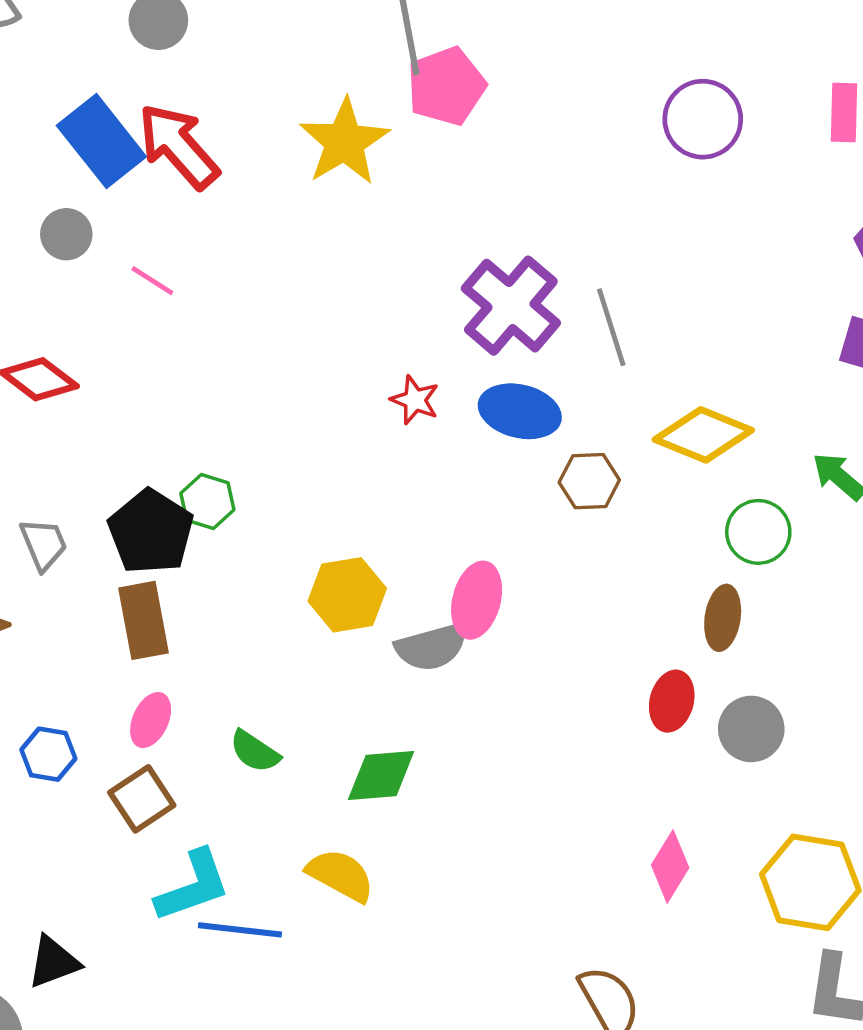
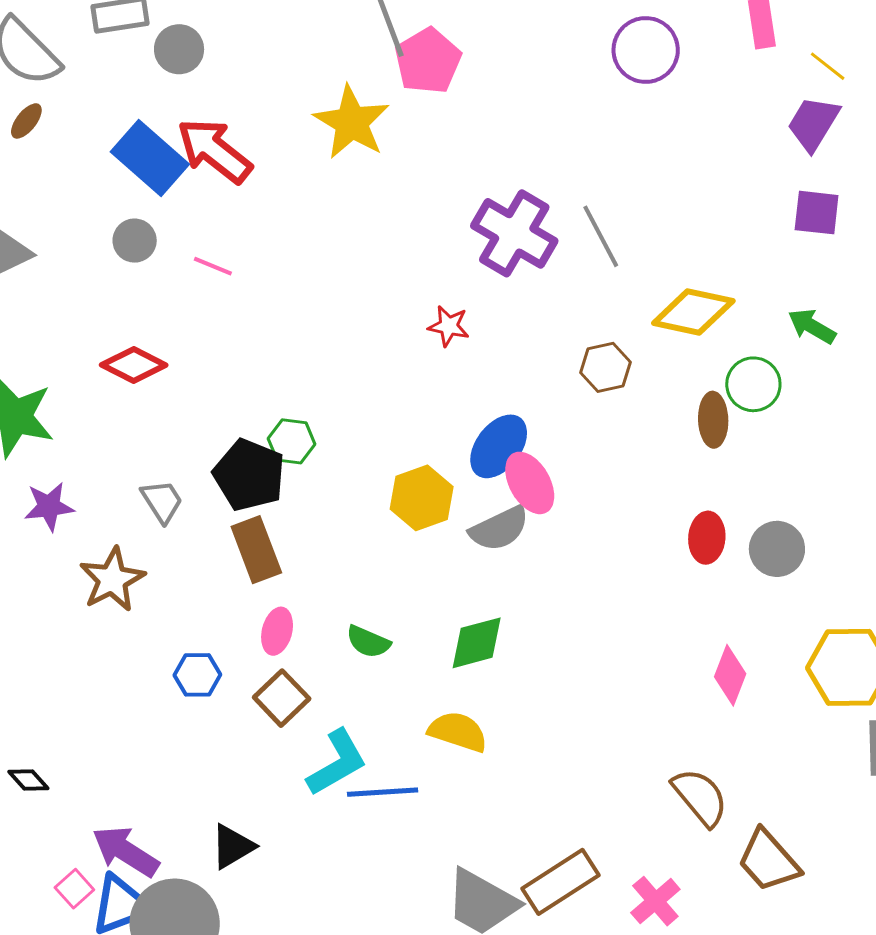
blue ellipse: (520, 411) -> (499, 446), moved, turned -56
pink ellipse: (477, 600) -> (530, 483), turned -34
brown ellipse: (723, 618) -> (713, 420), moved

